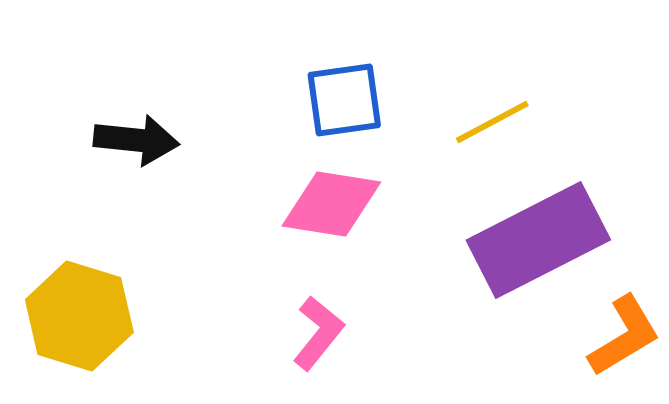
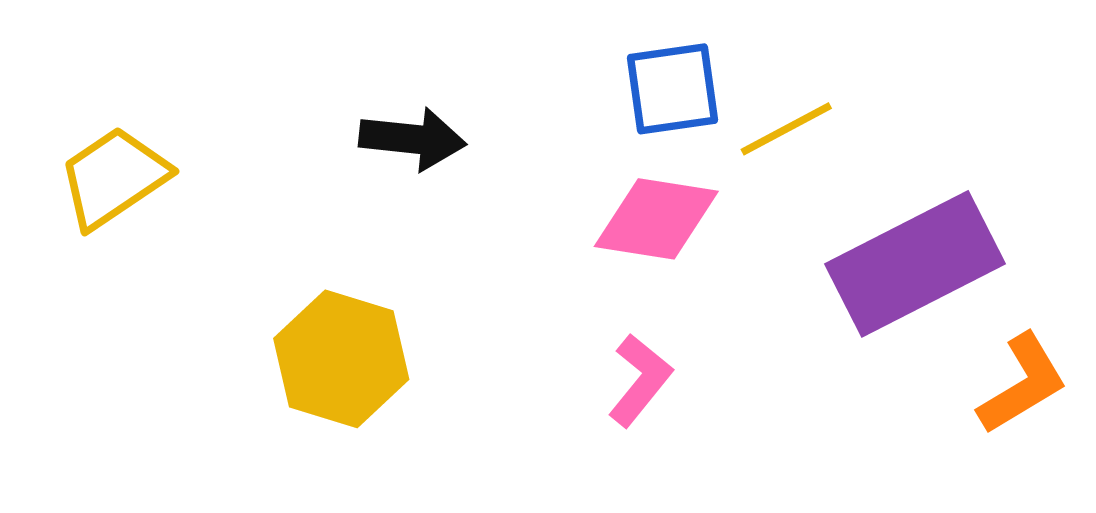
yellow line: (492, 122) -> (786, 129), moved

